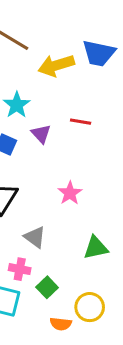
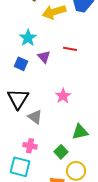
gray triangle: (35, 237) -> (35, 117), moved
green square: (47, 287) -> (61, 152), moved

